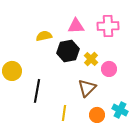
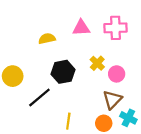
black hexagon: (68, 51) -> (63, 72), moved
brown triangle: (87, 88) -> (112, 100), moved
black line: (37, 91) -> (39, 98), turned 40

